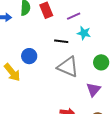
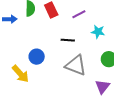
cyan star: (84, 33) -> (98, 32), moved

